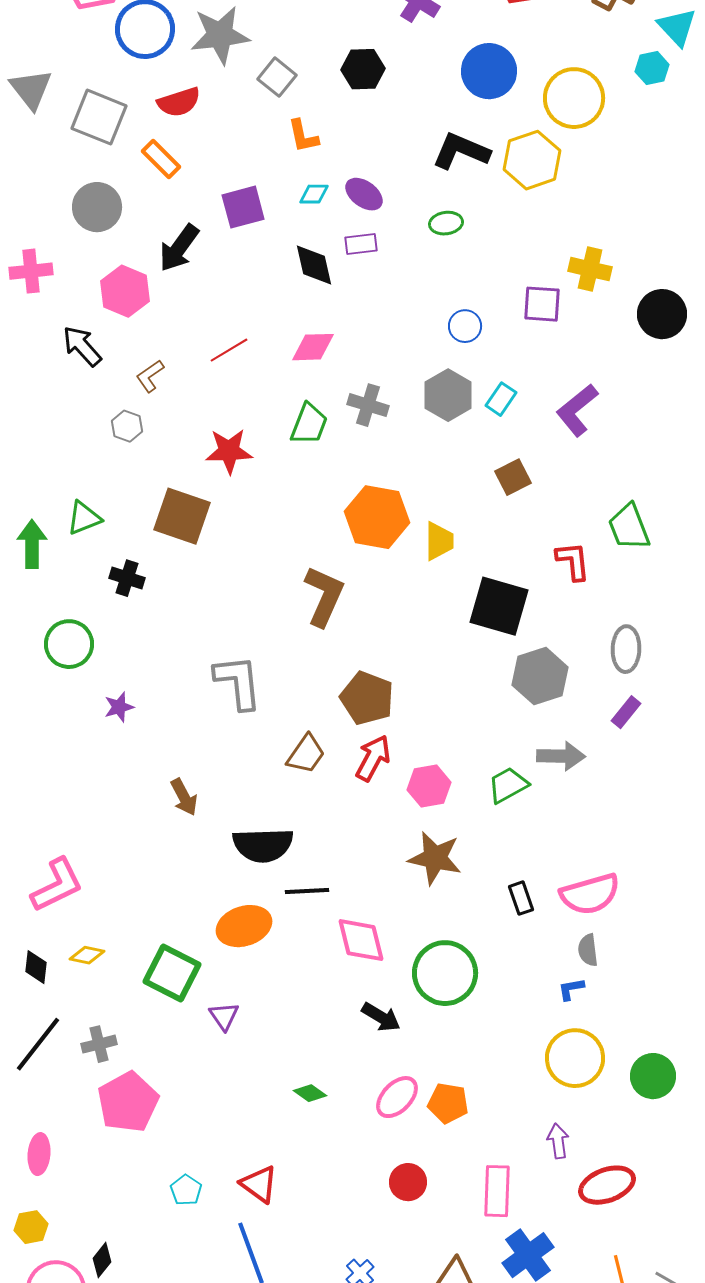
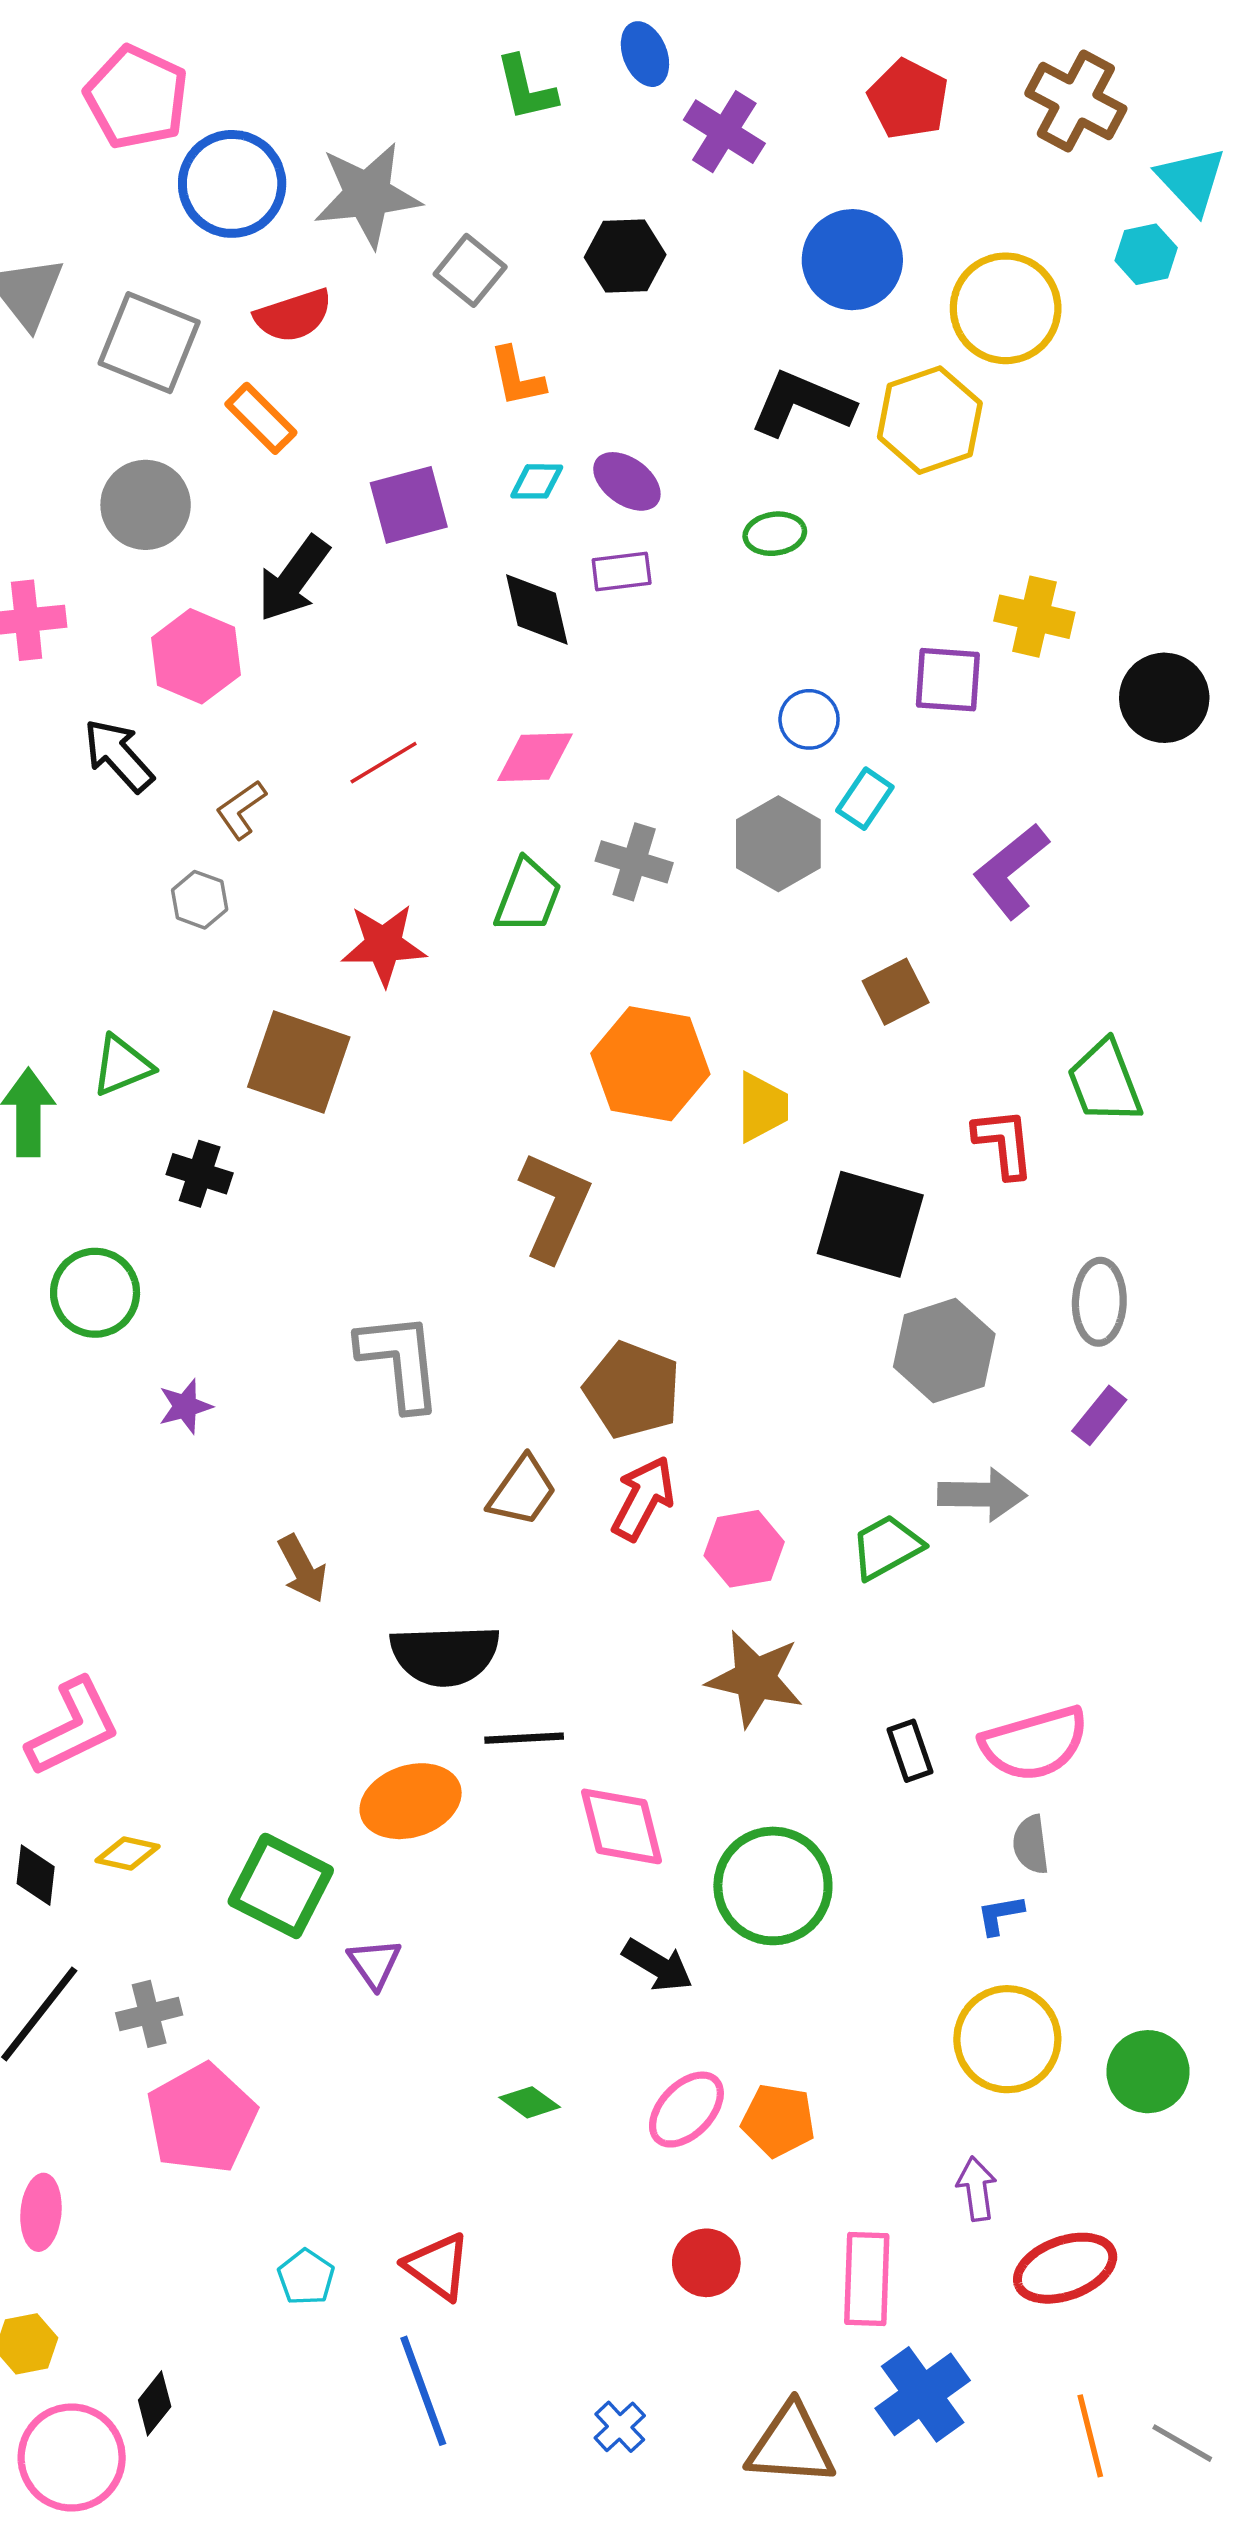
cyan rectangle: (501, 399) -> (865, 799), moved

